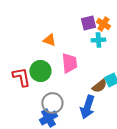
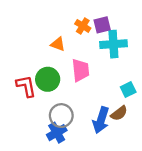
orange cross: (103, 24) -> (83, 26), moved
cyan cross: (98, 40) -> (113, 44), size x1.6
brown semicircle: (99, 86) -> (119, 113), moved

